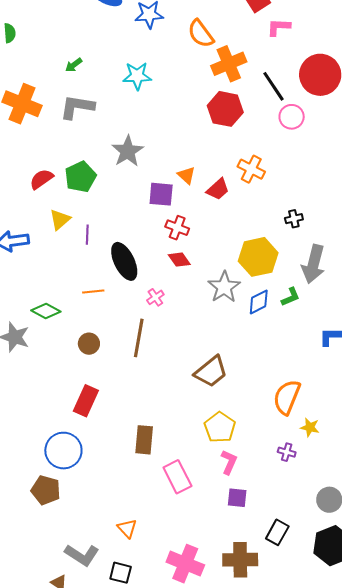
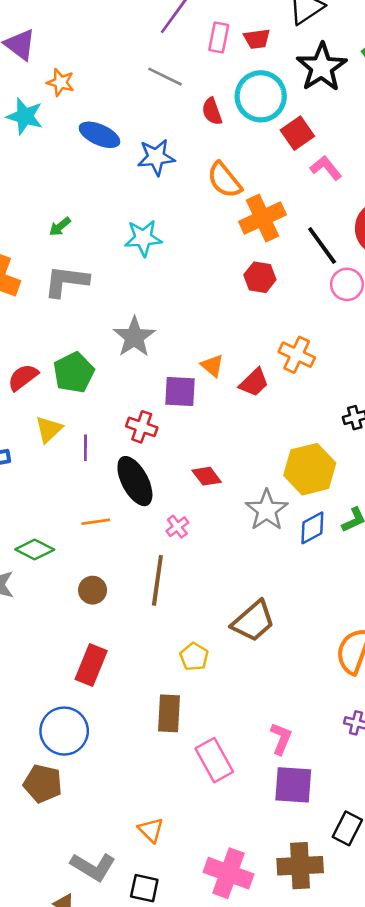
pink L-shape: (279, 27) -> (326, 168), turned 50
red hexagon: (225, 109) -> (260, 277), size x0.7
red cross: (177, 228) -> (142, 427), moved
yellow pentagon: (220, 427) -> (194, 657), moved, size x0.7
purple square: (237, 498) -> (293, 785), size x1.5

